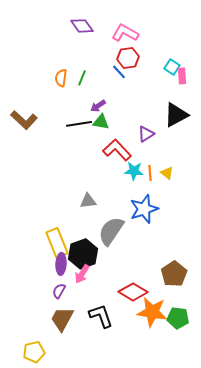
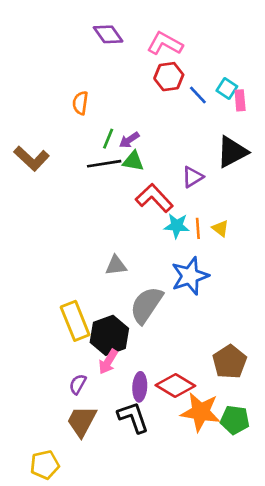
blue line: (119, 72) -> (198, 95), moved
green line: (82, 78) -> (108, 139), moved
purple ellipse: (61, 264) -> (140, 387), moved

